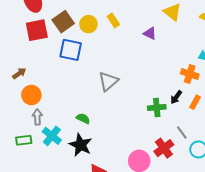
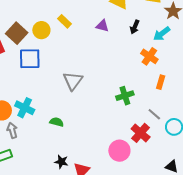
orange cross: (190, 74) -> (149, 56), turned 30
black arrow: (176, 97) -> (135, 27), moved
cyan cross: (52, 136) -> (25, 108), moved
black star: (81, 145) -> (61, 162), moved, size x0.6

